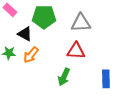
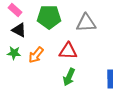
black triangle: (25, 34) -> (19, 30), moved
red triangle: (76, 51) -> (68, 51), moved

